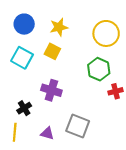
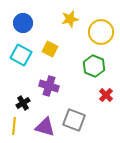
yellow star: (59, 27) -> (70, 19), moved
red cross: (116, 91) -> (106, 95), moved, turned -32
purple triangle: (47, 133) -> (45, 127), size x1.5

